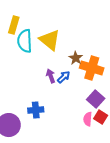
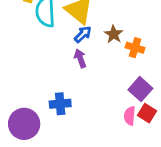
orange cross: (92, 68) -> (135, 48), size x0.6
blue arrow: (64, 77) -> (83, 34), moved

